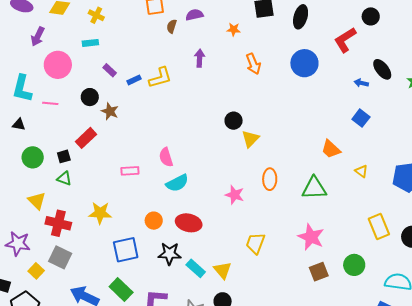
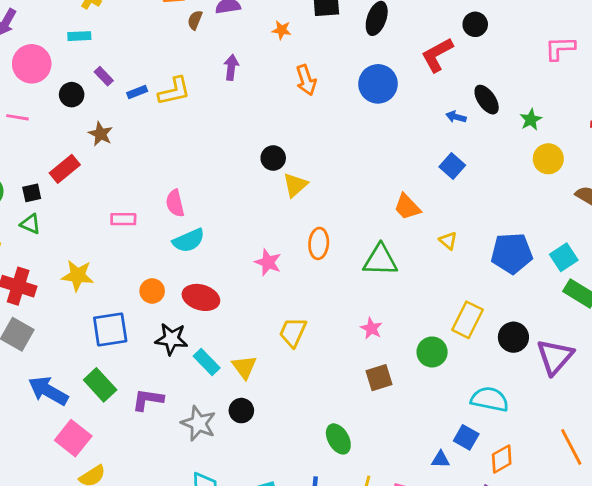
black circle: (90, 97) -> (72, 95), moved
yellow rectangle: (379, 226) -> (467, 320), turned 45
pink star: (311, 237) -> (371, 328), size x0.6
green circle: (354, 265) -> (432, 352), moved

